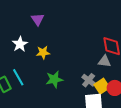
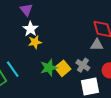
white star: (20, 44) -> (30, 29), moved
yellow square: (102, 86) -> (63, 68), moved

